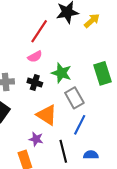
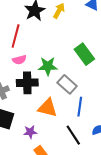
pink semicircle: (35, 57) -> (19, 60), turned 32
black cross: (35, 83) -> (27, 83), size x1.5
purple star: (36, 139) -> (30, 132), moved

